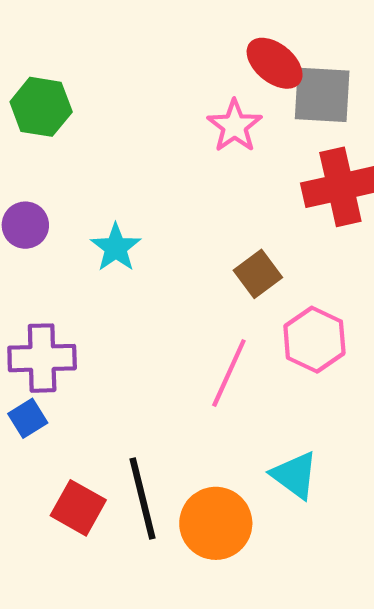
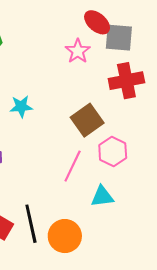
cyan star: (116, 248) -> (21, 107), turned 30
brown square: (258, 274) -> (87, 120), size x1.5
cyan triangle: (295, 475) -> (102, 196), moved, turned -45

